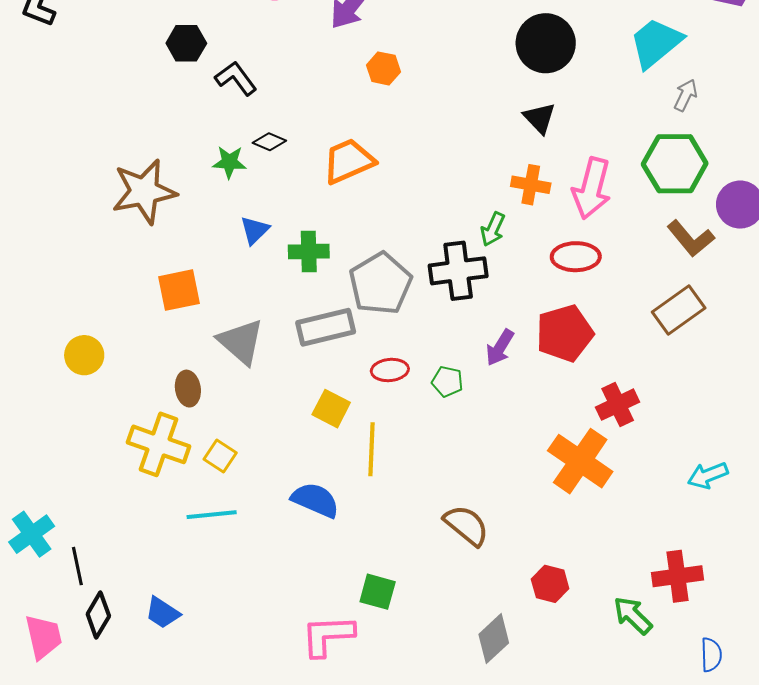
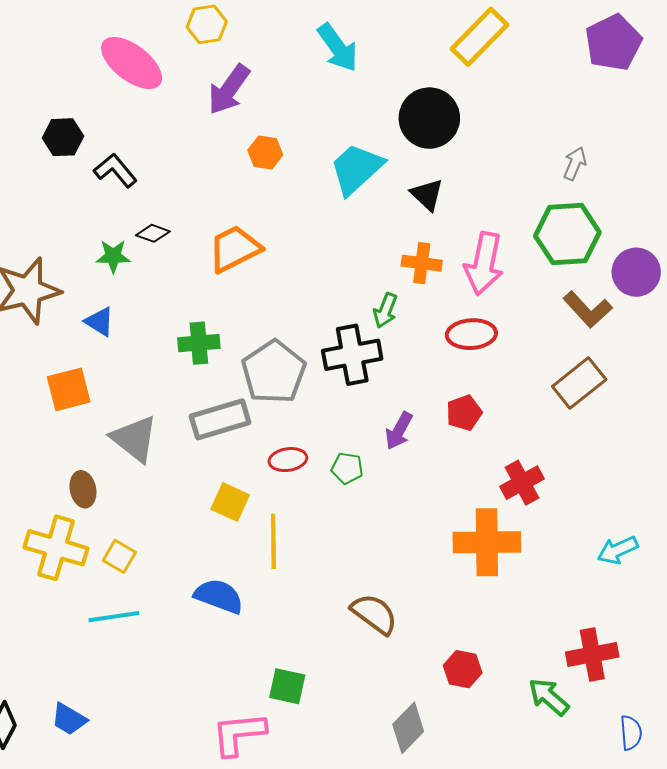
cyan trapezoid: (656, 43) -> (356, 169), moved
blue triangle: (255, 230) -> (100, 322), moved, turned -40
red pentagon: (565, 333) -> (464, 413), size x0.6
orange cross: (580, 461) -> (487, 542), turned -32

